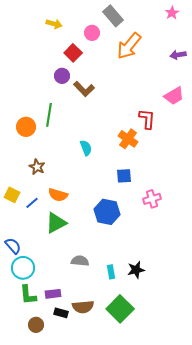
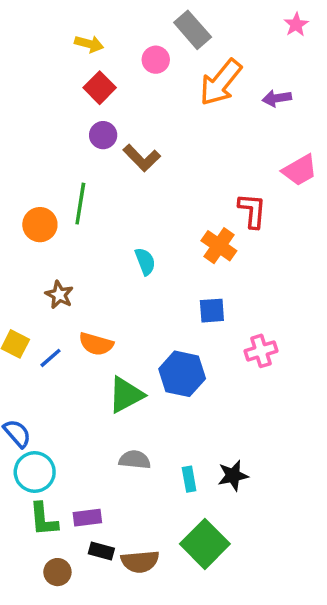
red square: (73, 53) -> (100, 88), moved
purple arrow: (178, 55) -> (277, 98), moved
green triangle: (56, 223) -> (126, 395), moved
brown semicircle: (83, 307) -> (140, 562), moved

